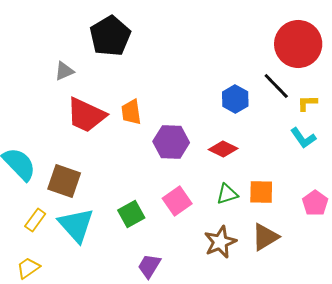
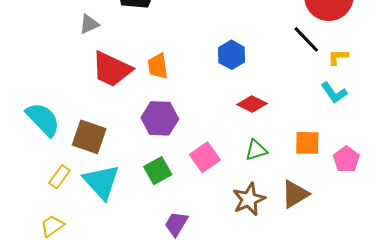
blue hexagon: (235, 99) -> (232, 55), moved
purple hexagon: (171, 142) -> (160, 118), moved
orange square: (261, 192) -> (307, 143), moved

